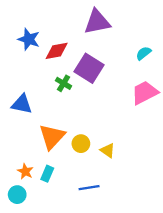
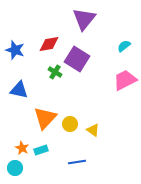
purple triangle: (97, 22) -> (84, 19), turned -40
blue star: (29, 39) -> (15, 50), moved
cyan rectangle: (47, 174) -> (41, 150), turned 48

